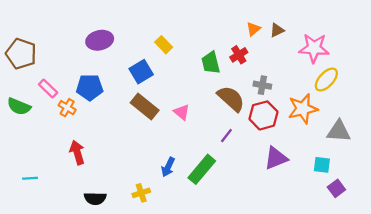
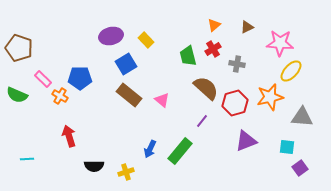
orange triangle: (253, 29) -> (214, 25), moved
purple ellipse: (100, 40) -> (111, 36), moved
gray cross: (262, 85) -> (237, 64), moved
black semicircle: (95, 198) -> (94, 166), moved

